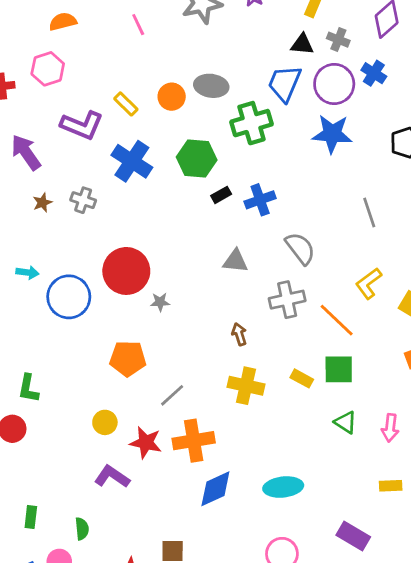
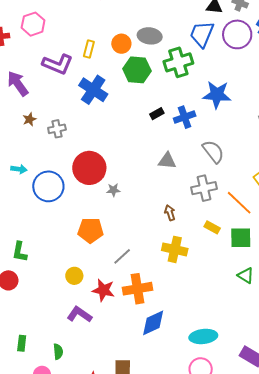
yellow rectangle: (126, 104) -> (89, 49), turned 60
blue star: (332, 134) -> (217, 95), moved
green hexagon: (197, 158) -> (137, 70), moved
gray cross: (83, 200) -> (57, 129), moved, turned -30
yellow rectangle: (302, 378) -> (212, 227), moved
cyan ellipse: (283, 487) -> (203, 336), moved

